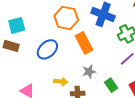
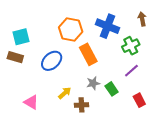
yellow arrow: (61, 82) -> (65, 93), turned -48
green rectangle: (111, 85) -> (112, 89), moved

